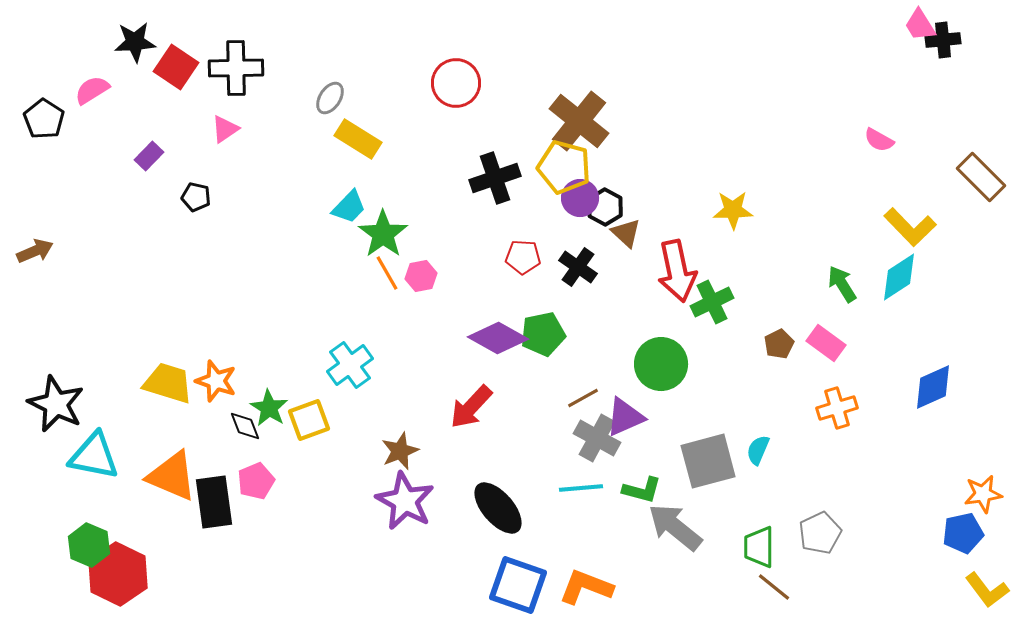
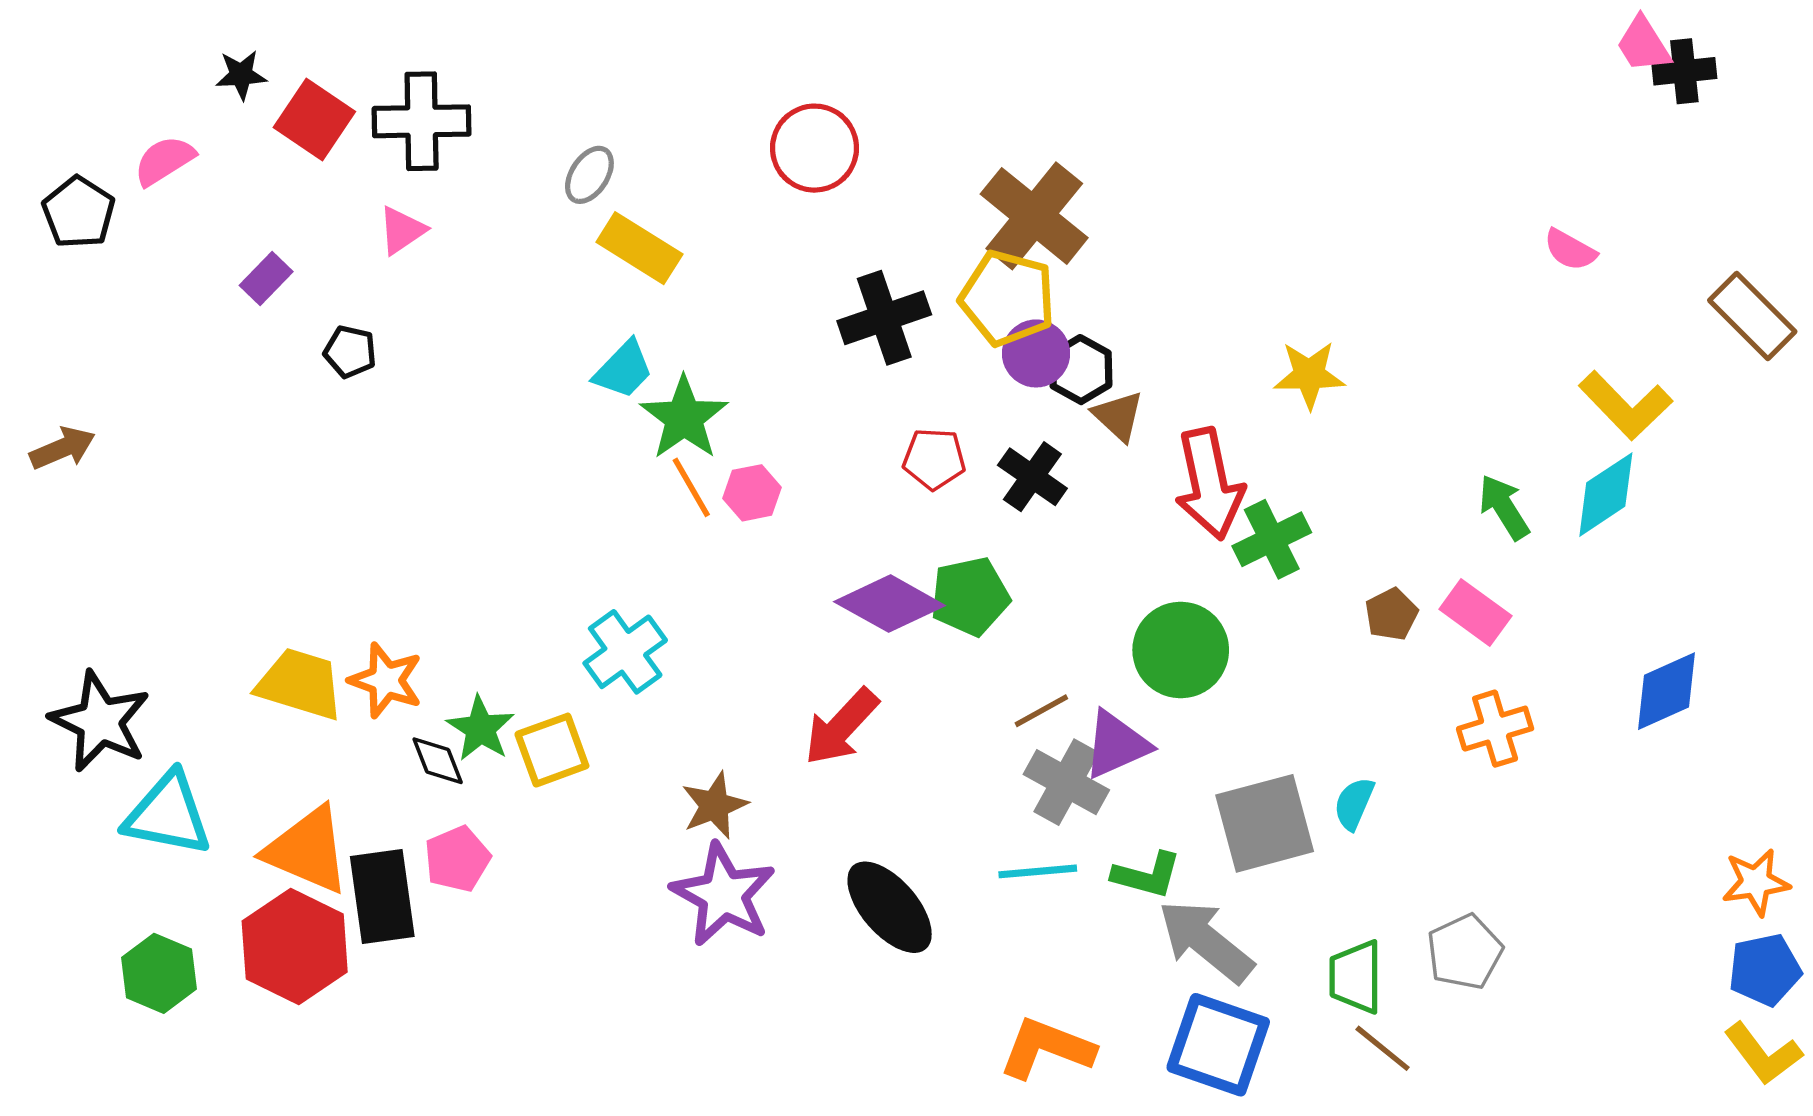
black star: (135, 42) -> (241, 75), size x0.7
blue pentagon: (963, 533) -> (1765, 970), moved
red hexagon: (118, 574) -> (295, 946), moved
blue square: (518, 585) -> (1218, 1045), moved

